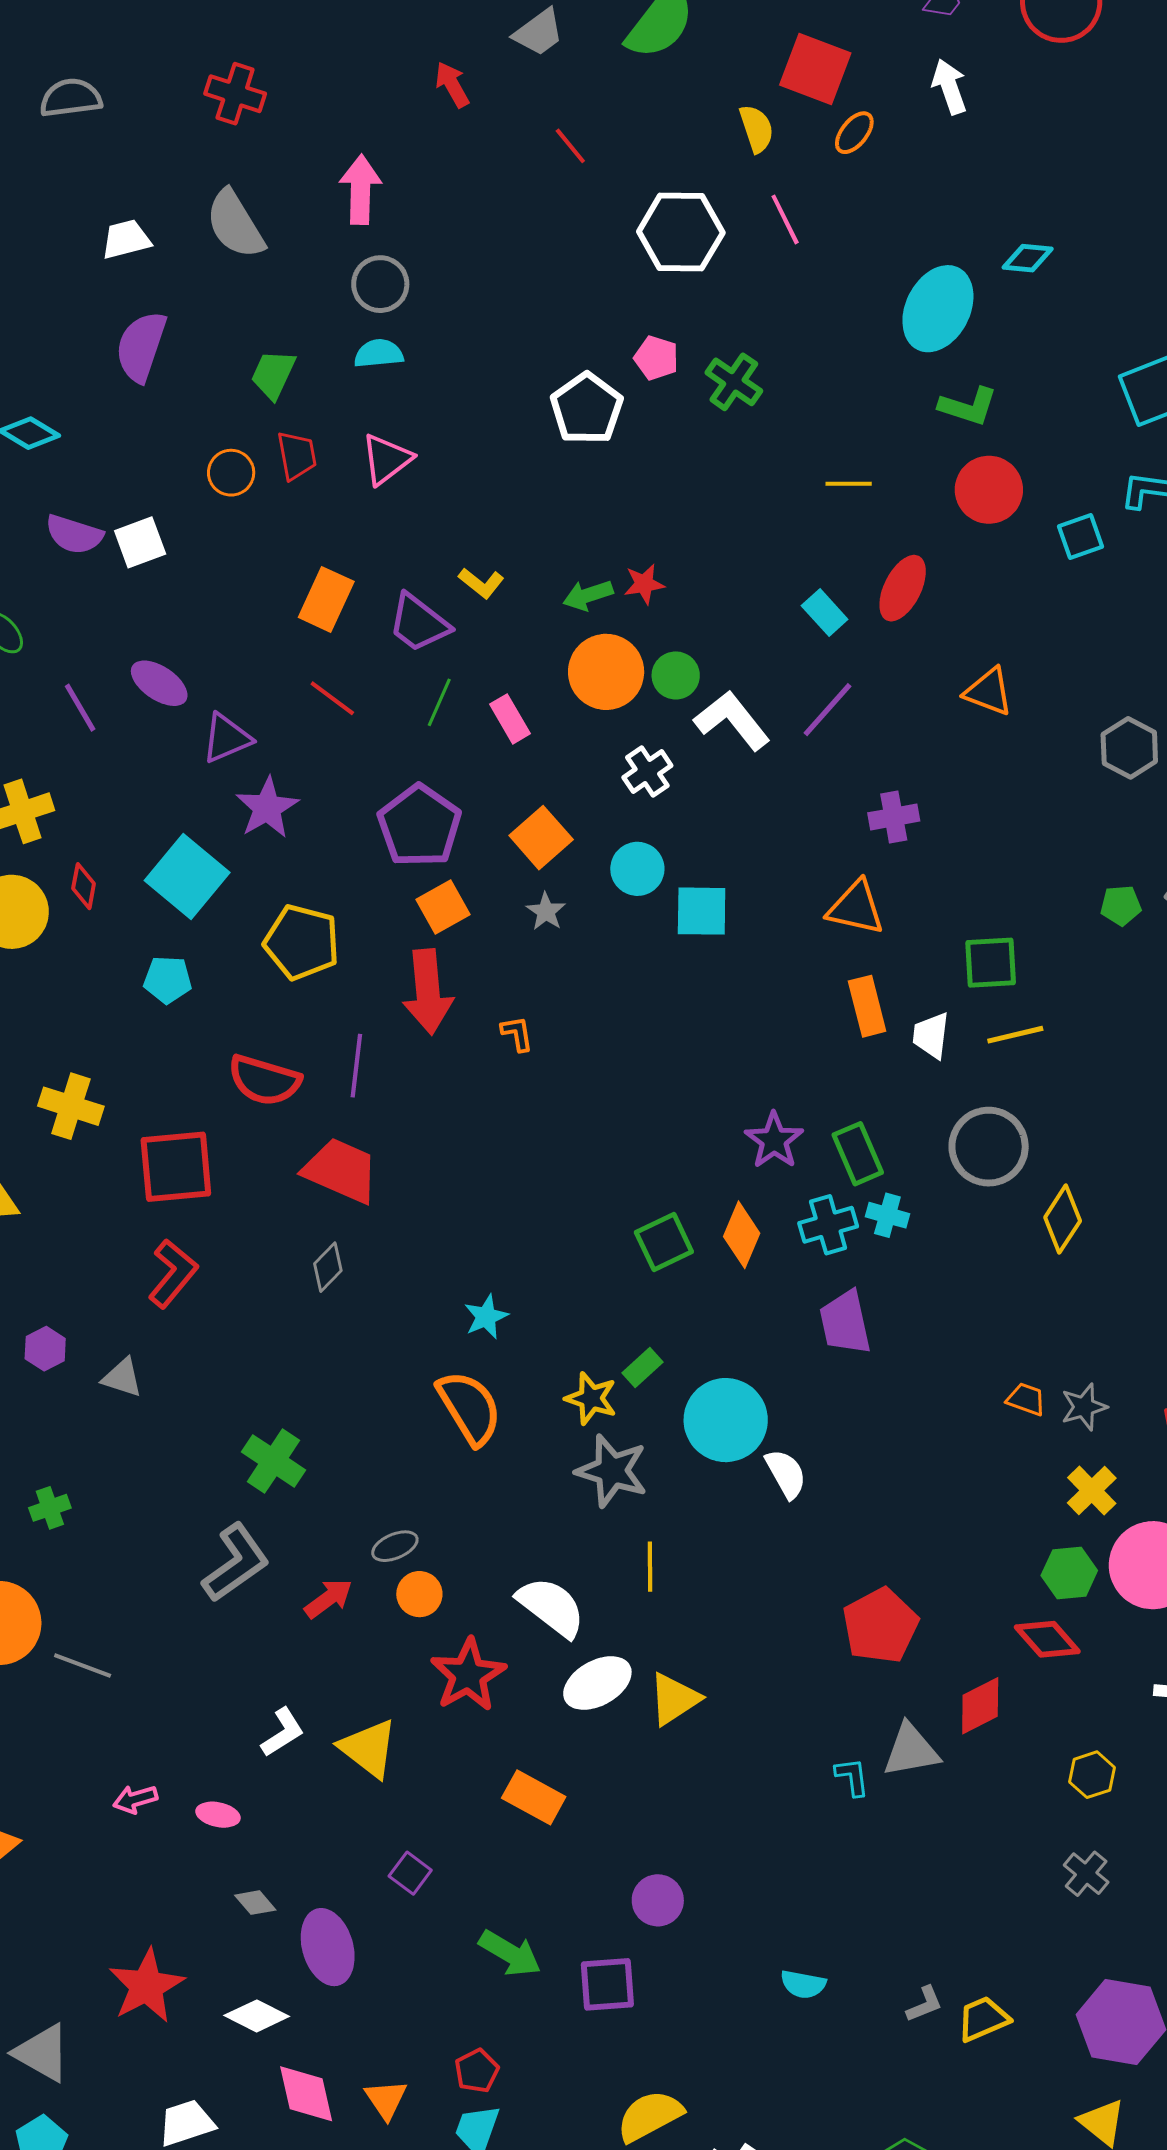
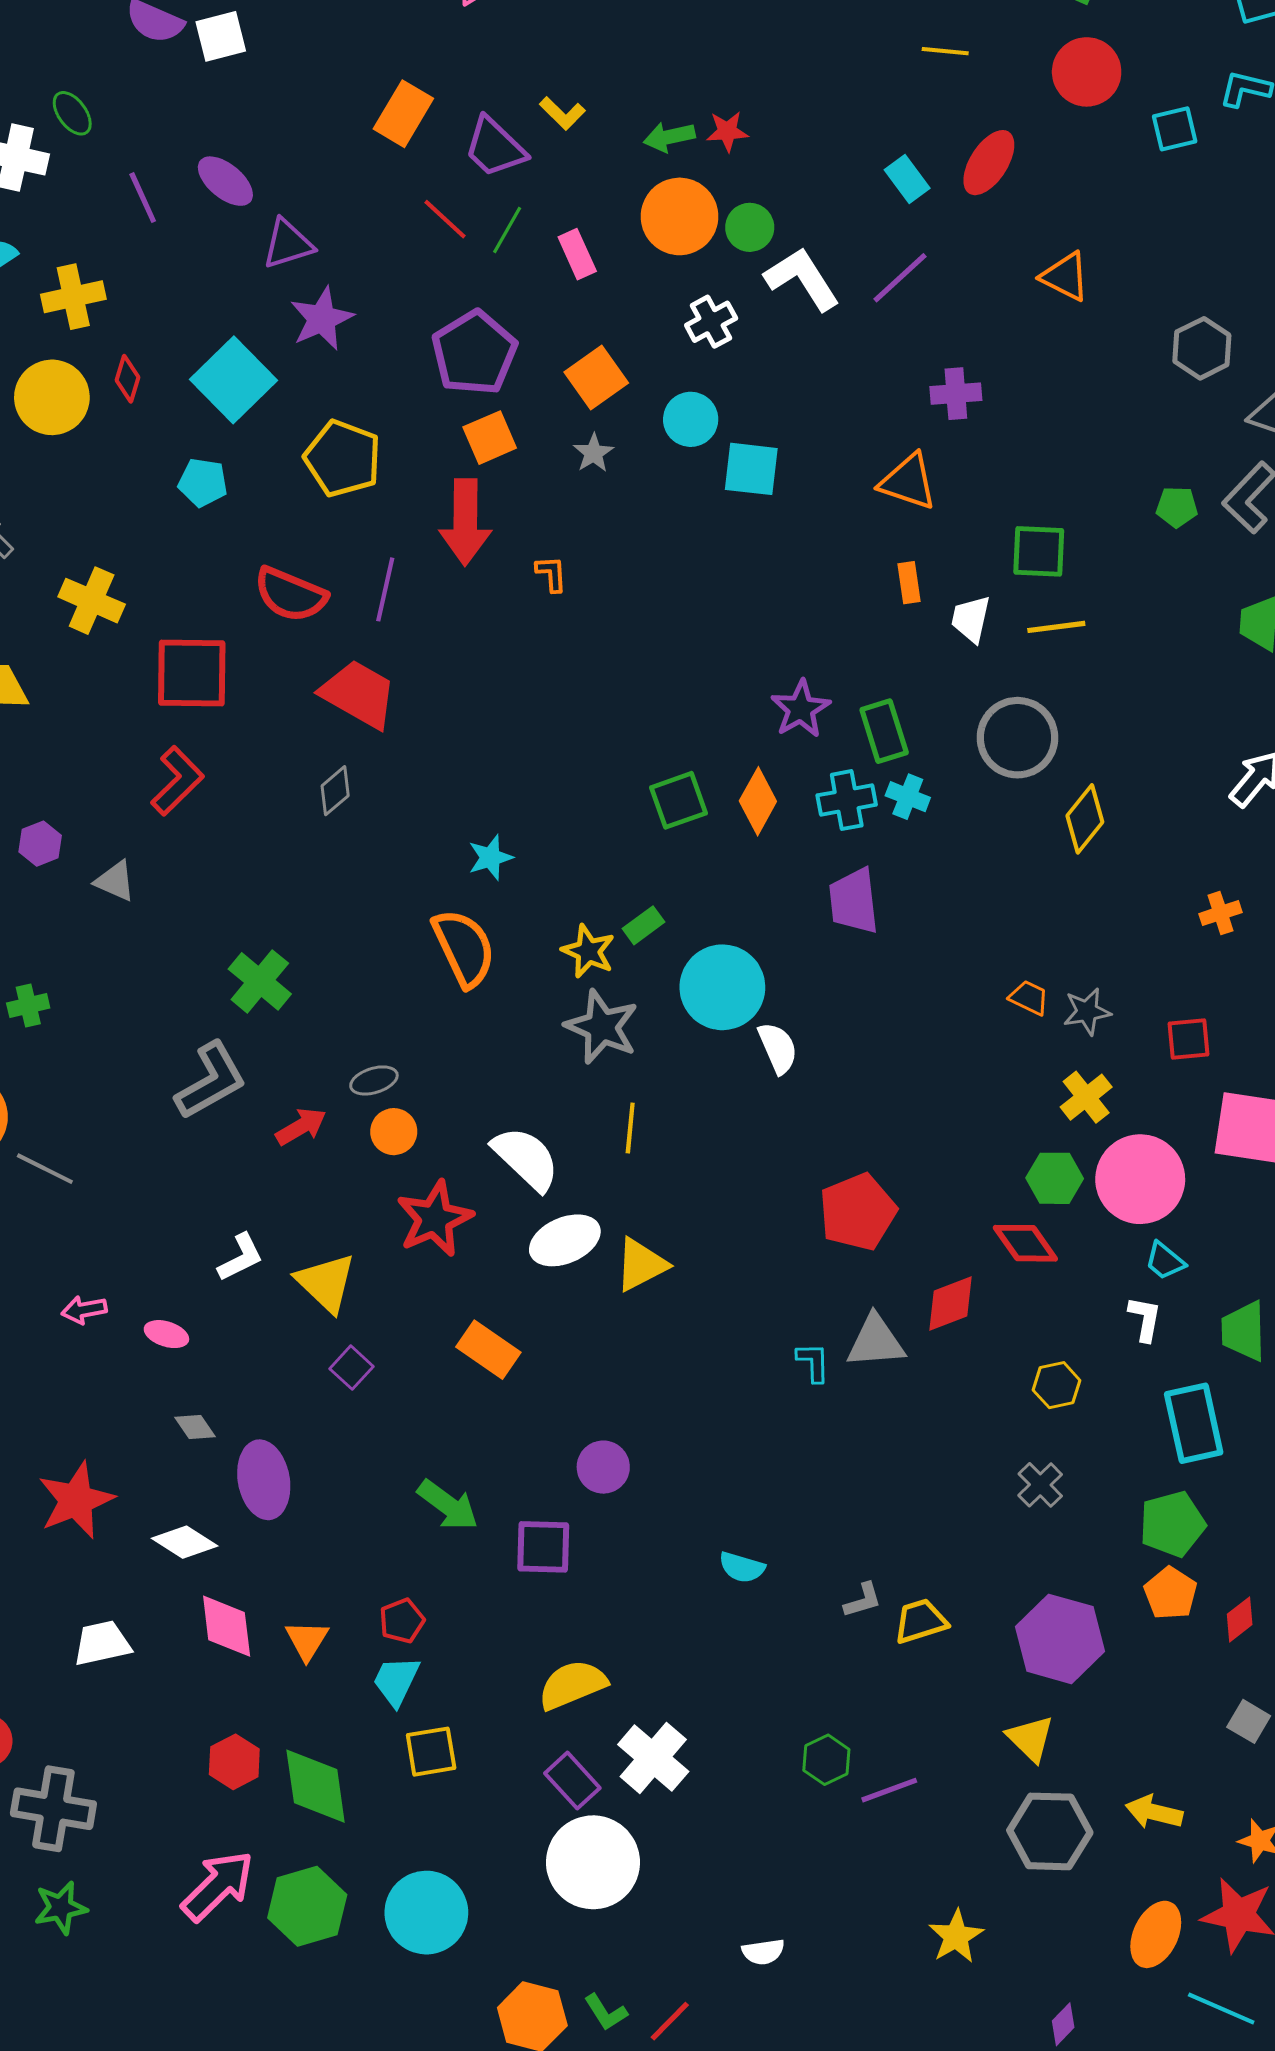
red line: (332, 698) -> (445, 219), moved
orange rectangle: (867, 1006) -> (909, 583), size x0.7
purple square: (410, 1873) -> (352, 1368), moved

